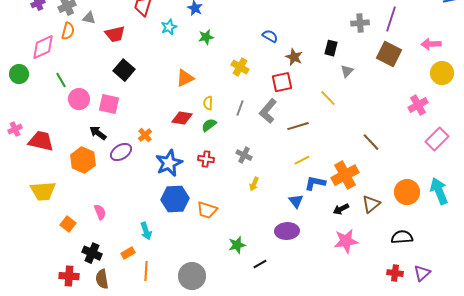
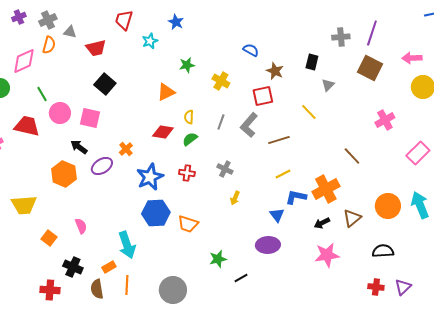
green star: (206, 37) -> (187, 65), moved
pink cross: (418, 105) -> (385, 120), moved
red trapezoid: (41, 141) -> (27, 126), moved
cyan arrow: (146, 231) -> (127, 245), size x1.5
brown semicircle: (102, 279) -> (97, 289), moved

